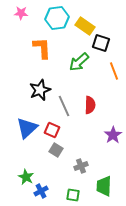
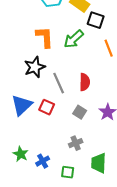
orange L-shape: (42, 48) -> (45, 37), moved
gray square: (56, 150) -> (80, 112), moved
blue cross: (41, 191) -> (43, 161), moved

